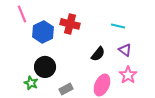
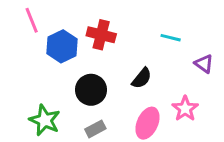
purple triangle: (125, 50) -> (204, 64), moved
black circle: (45, 67) -> (91, 90), moved
green star: (31, 83) -> (45, 120), size x1.5

